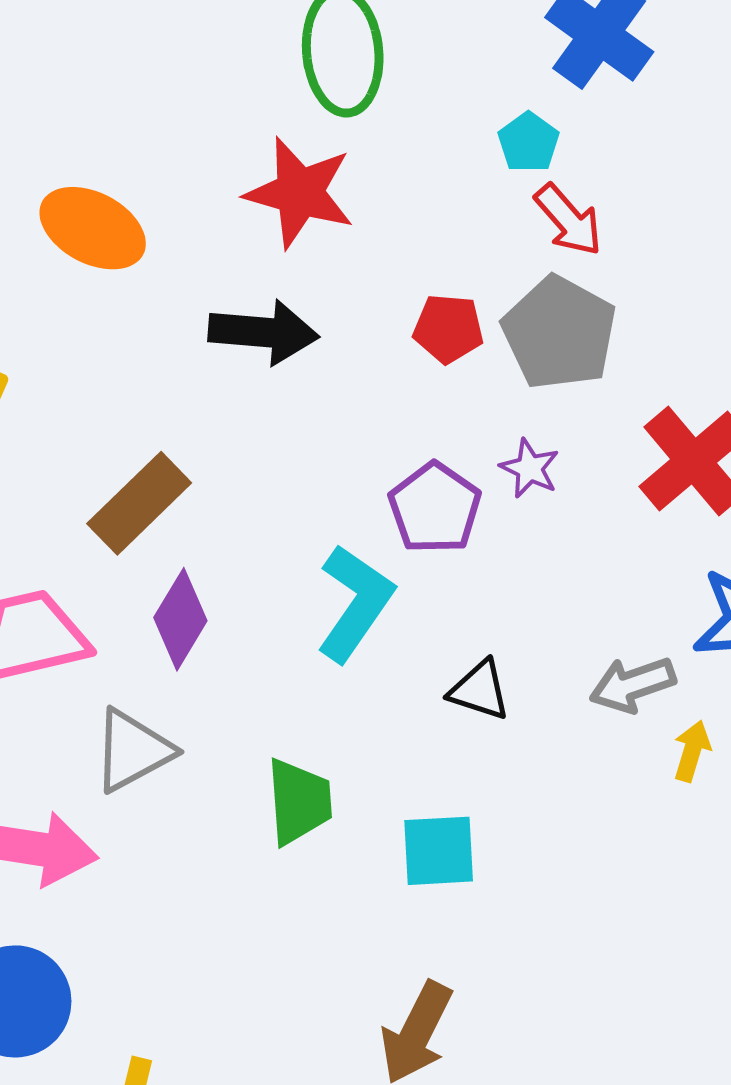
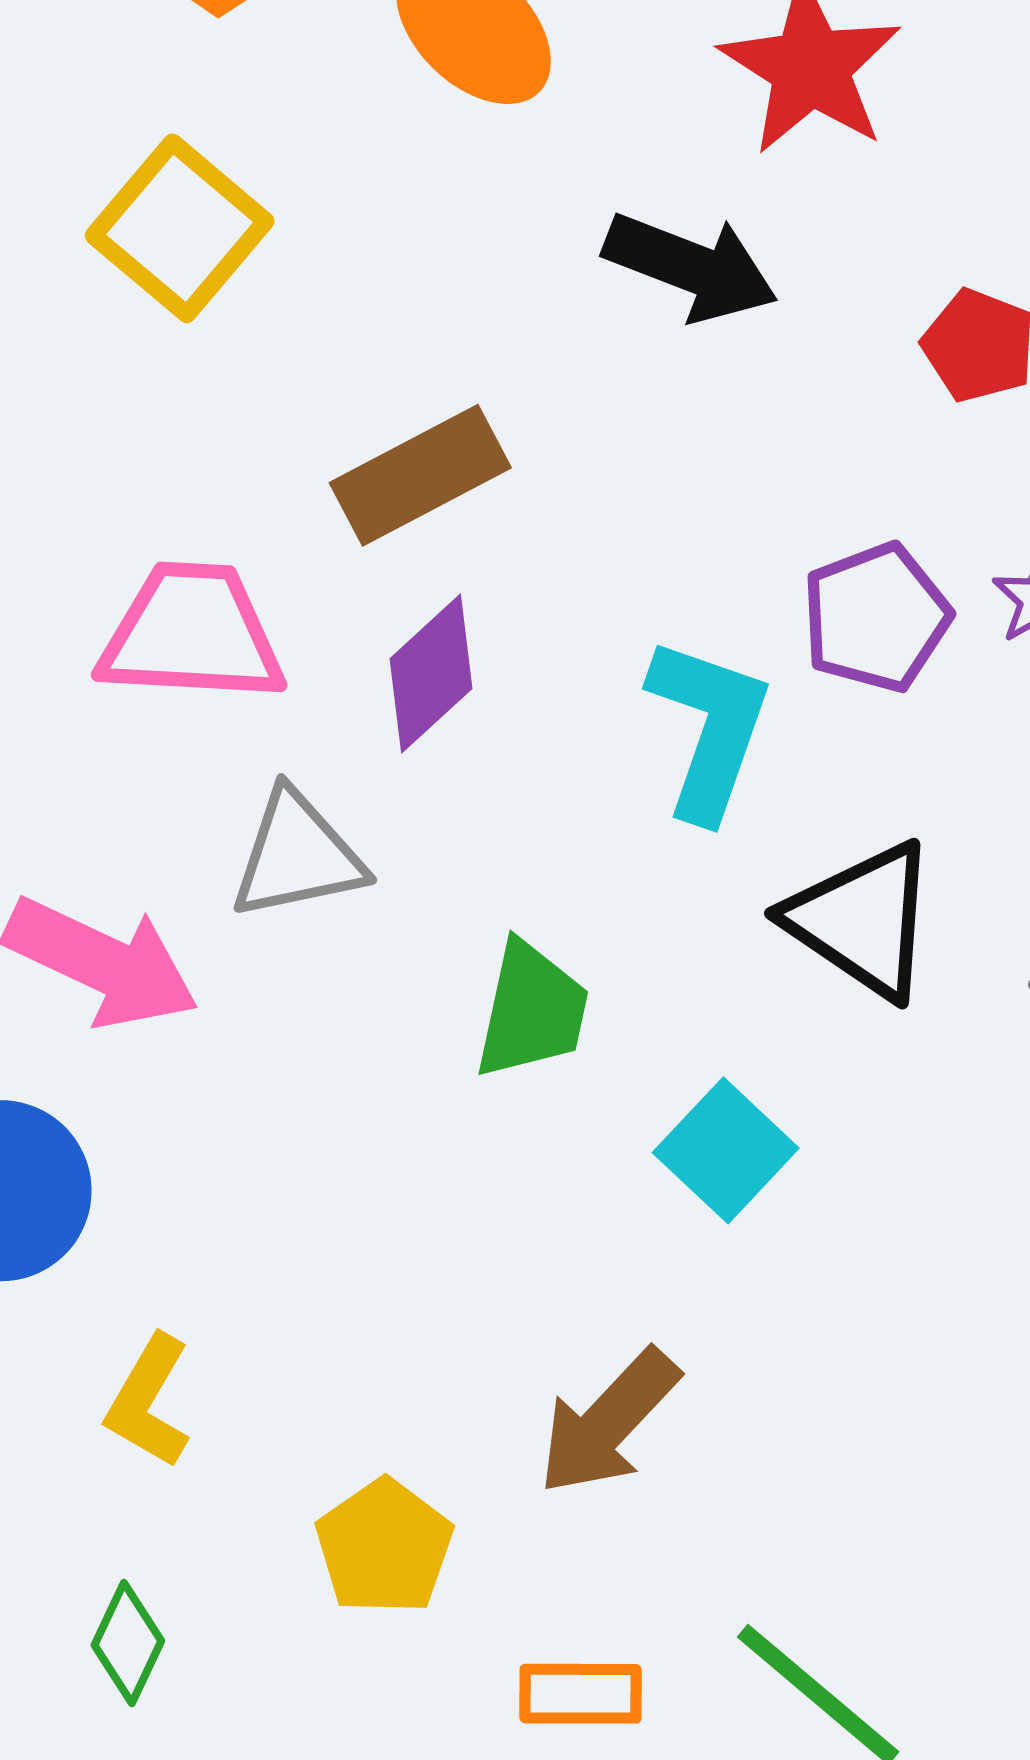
cyan L-shape: (355, 603) -> (709, 728), turned -32
black triangle: (479, 690) -> (862, 920), size x1.6
cyan square: (439, 851) -> (726, 1150), turned 30

